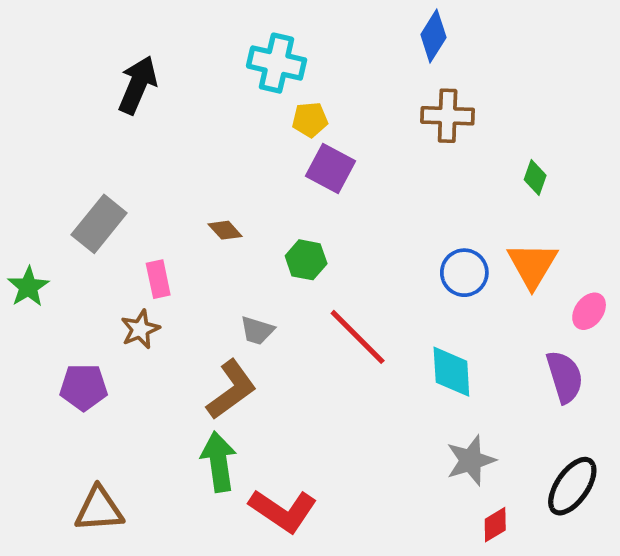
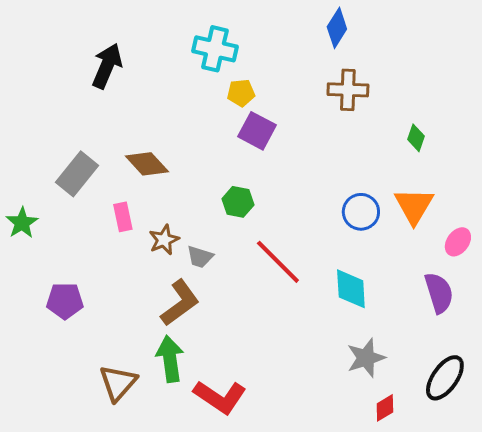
brown diamond: (225, 230) -> (147, 164), moved, size x1.6
brown star: (140, 329) -> (164, 240), moved
brown triangle: (99, 509) -> (118, 383), moved, turned -45

